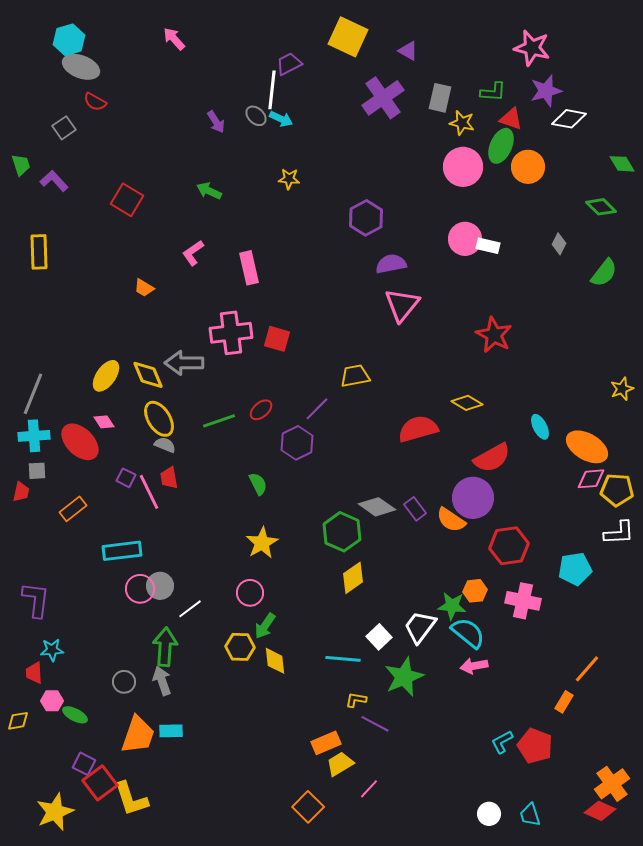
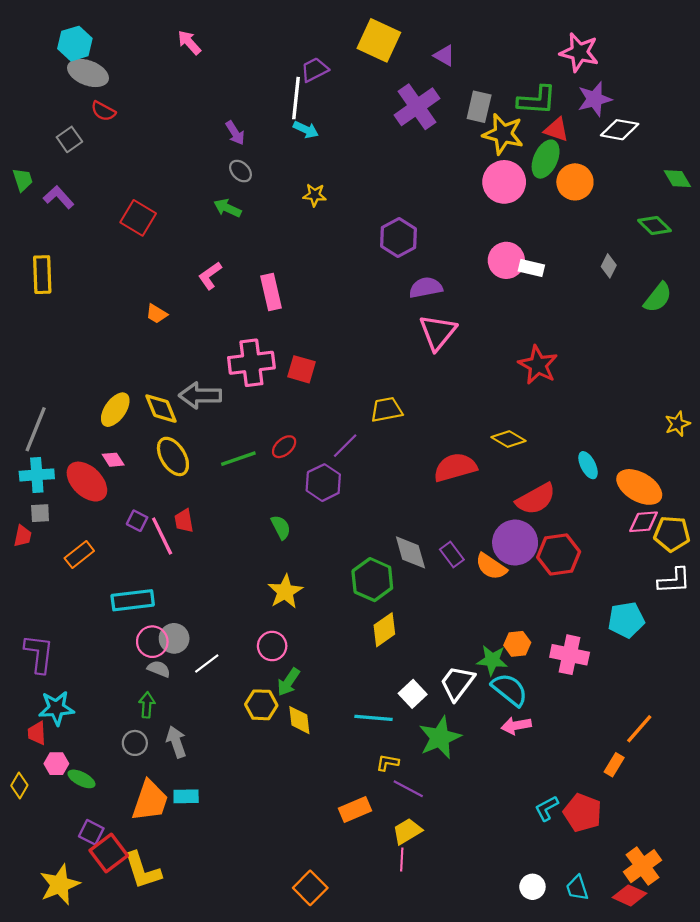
green L-shape: (493, 92) -> (537, 100), size x1.4
gray ellipse: (256, 116) -> (241, 171), moved
yellow star: (462, 123) -> (503, 134), size x1.5
gray semicircle: (165, 445) -> (159, 669), moved
gray diamond: (377, 507) -> (410, 552), turned 39
red hexagon: (509, 546) -> (559, 555), moved
green arrow: (165, 647) -> (147, 705), moved, size x0.6
cyan star: (52, 650) -> (56, 708), size x1.4
yellow diamond: (18, 721) -> (19, 785), turned -50
yellow trapezoid: (340, 764) -> (407, 831), moved
orange cross: (612, 784) -> (643, 866), moved
pink line: (369, 789) -> (402, 860), turned -40
orange square: (308, 807) -> (310, 888), moved
red diamond: (600, 811) -> (629, 895), moved

